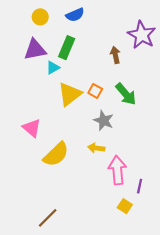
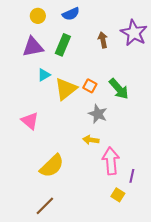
brown arrow: (115, 55) -> (103, 40), moved
cyan triangle: (53, 68) -> (44, 75), moved
yellow semicircle: (56, 154) -> (52, 166), moved

